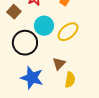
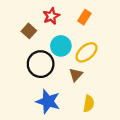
brown triangle: (59, 64) -> (76, 75), moved

